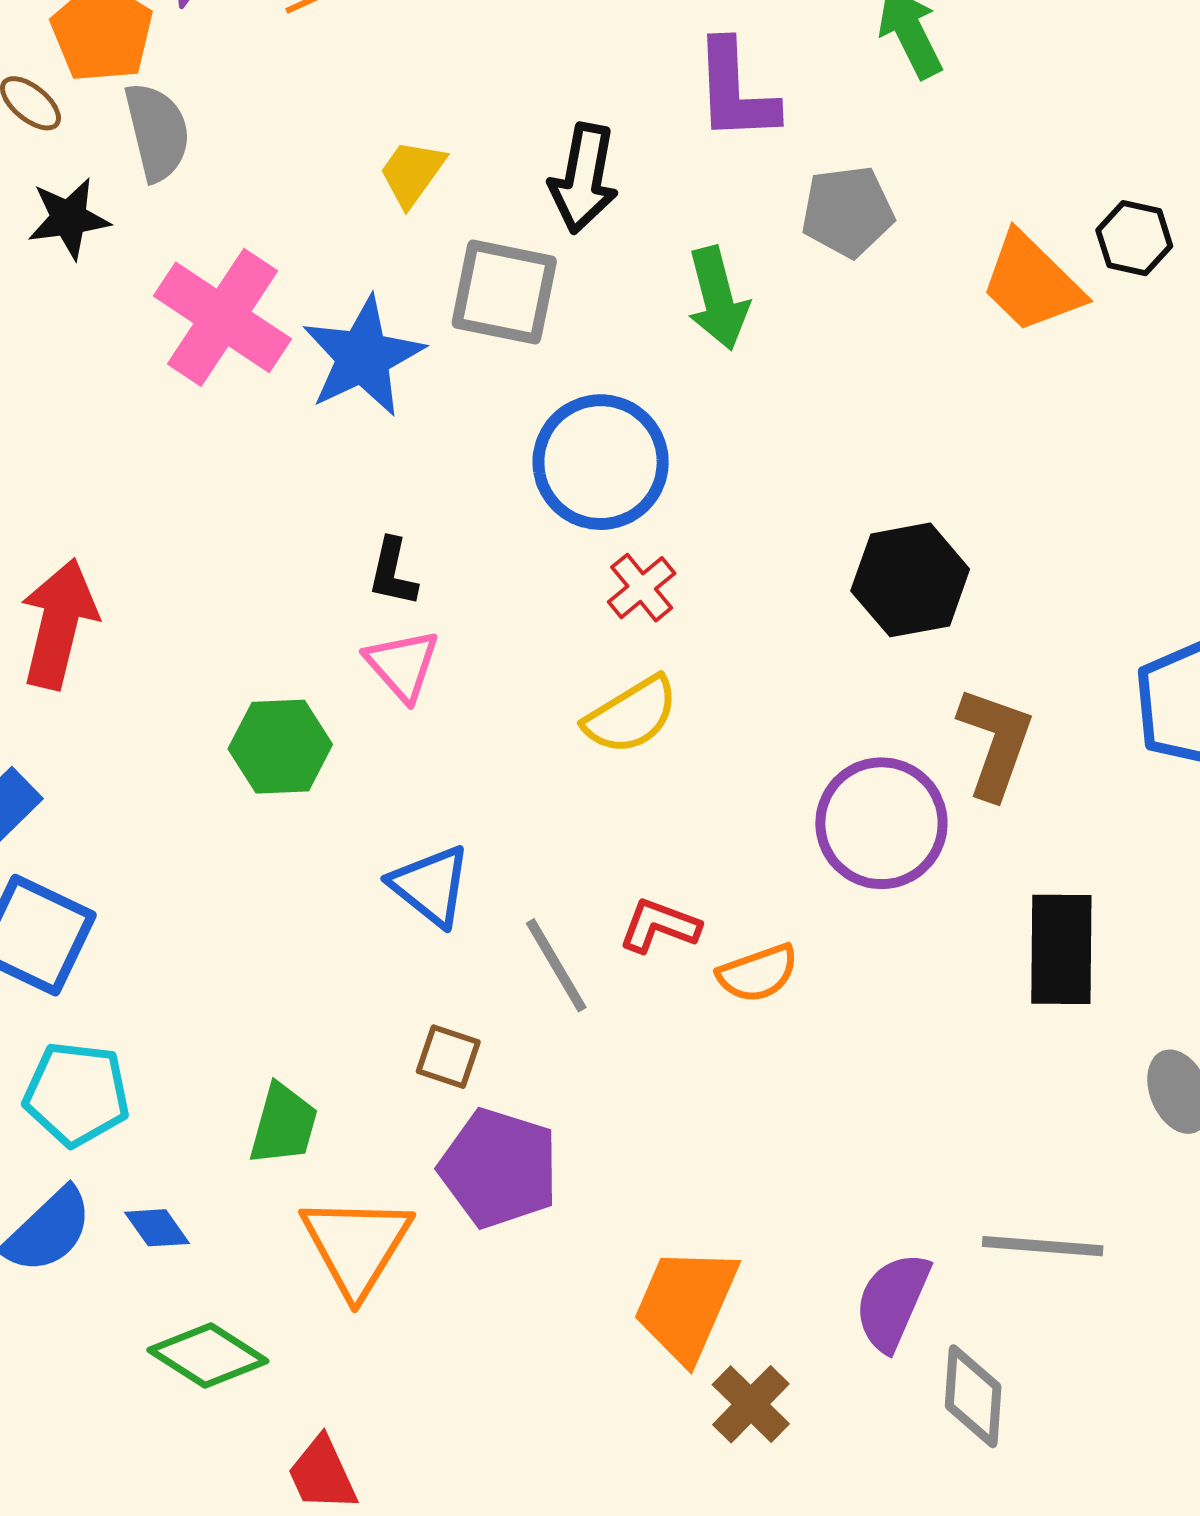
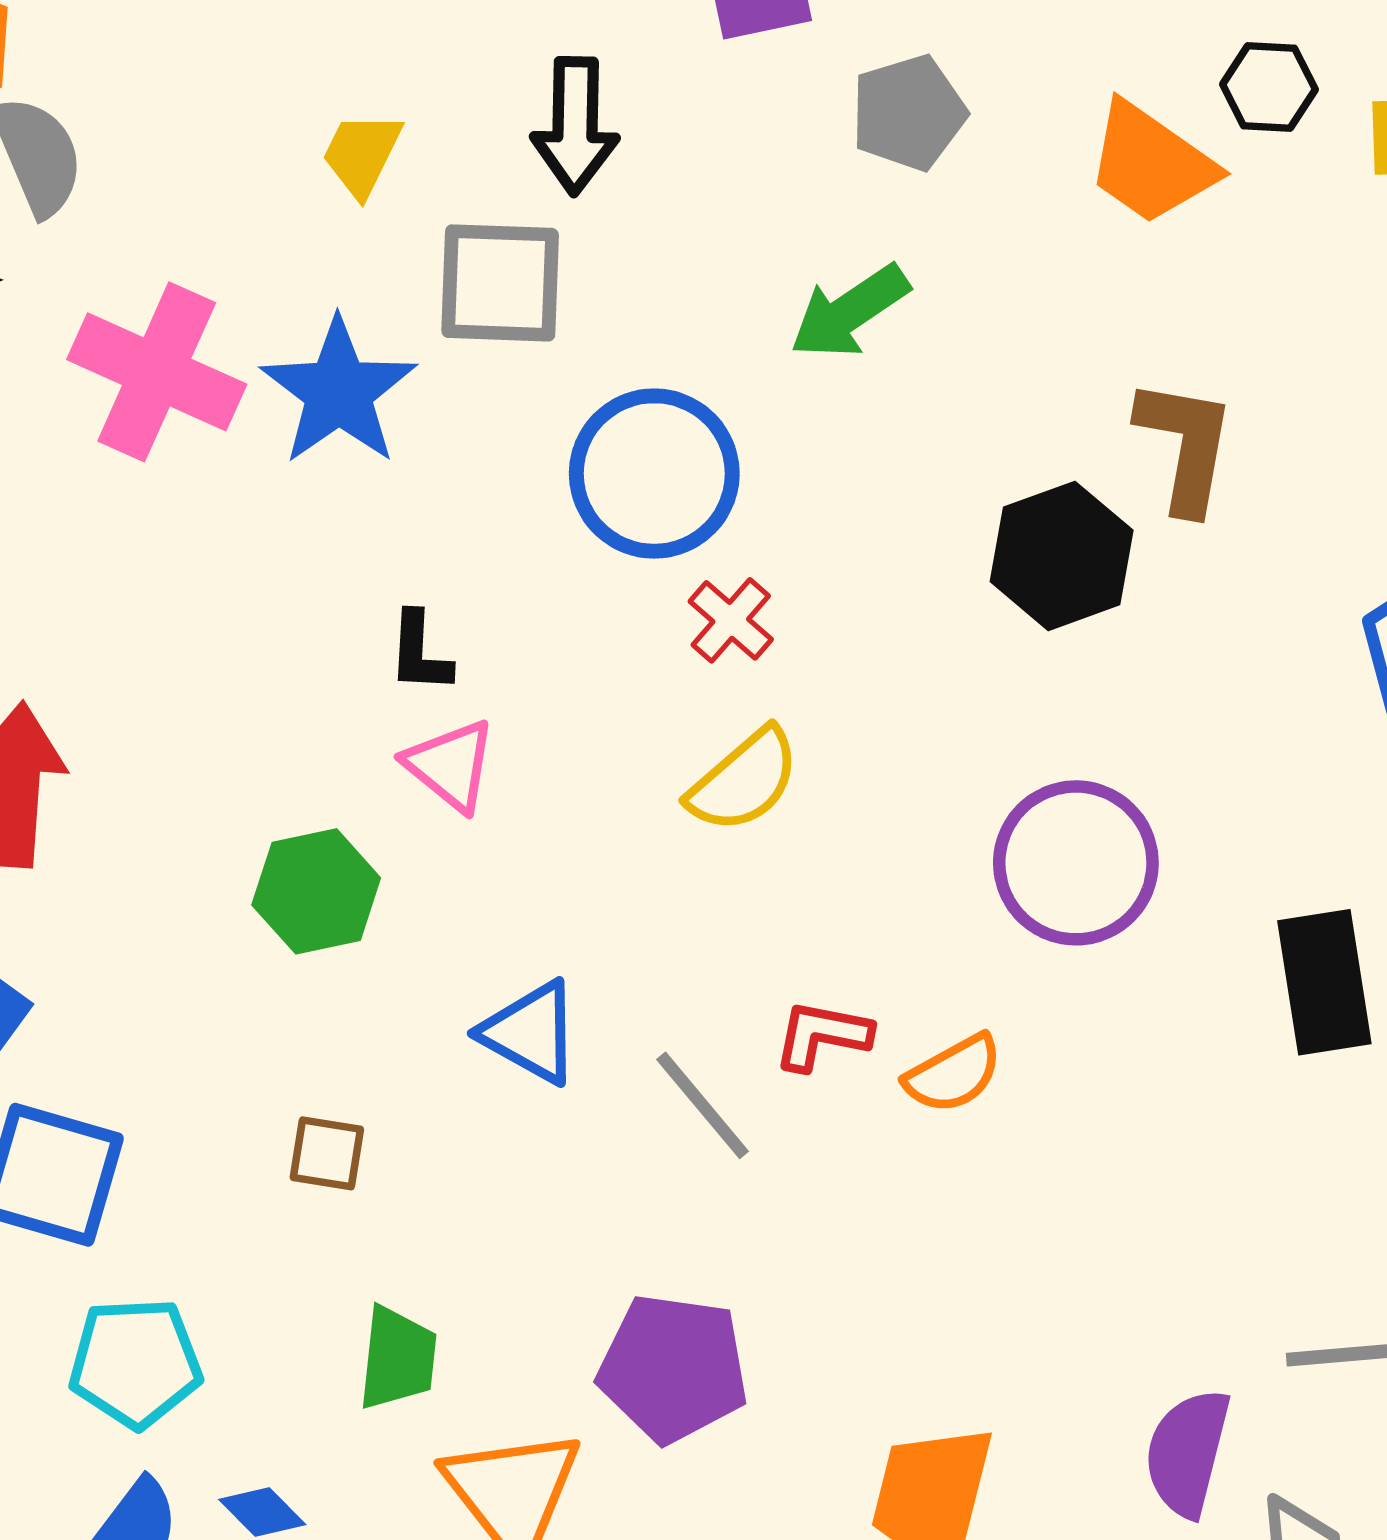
green arrow: (718, 298) -> (850, 312), moved, turned 80
brown L-shape: (995, 743) -> (1185, 445), moved
brown square: (448, 1057) -> (327, 1153), moved

